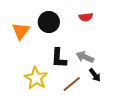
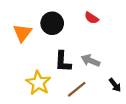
red semicircle: (86, 17) -> (92, 18), turned 40
black arrow: (95, 75) -> (115, 85), moved

